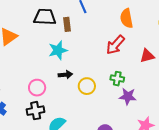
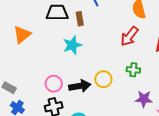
black arrow: (65, 75) -> (80, 86), moved, size x1.5
purple star: (128, 96) -> (144, 99), moved

